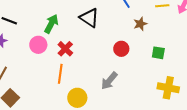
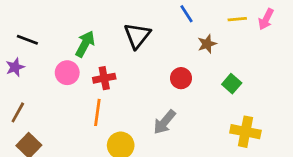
black triangle: (89, 18) -> (137, 36), turned 35
red cross: (65, 49) -> (104, 78), turned 35
green square: (158, 53) -> (232, 84), turned 32

